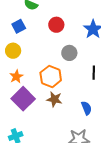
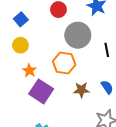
gray circle: (69, 53) -> (78, 35), size x1.6
brown star: (54, 99) -> (81, 90), moved

